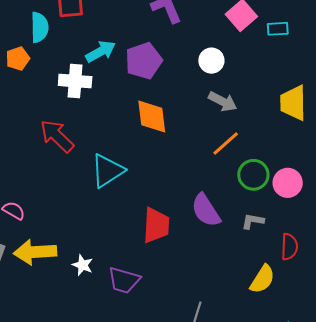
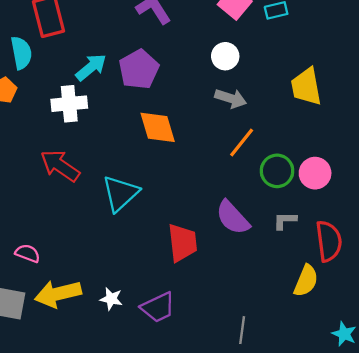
white circle: (211, 61) -> (225, 56), moved
red semicircle: (289, 247) -> (329, 241), size x1.4
purple trapezoid: (124, 280) -> (158, 307), turned -32

